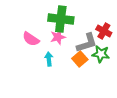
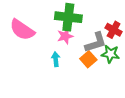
pink semicircle: (31, 39) -> (22, 30), moved, size x1.4

